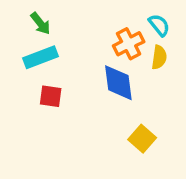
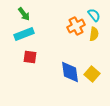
blue diamond: (118, 83) -> (70, 72), moved
yellow square: (142, 139) -> (92, 74), moved

